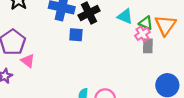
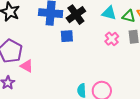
pink cross: (142, 34) -> (112, 39), moved

